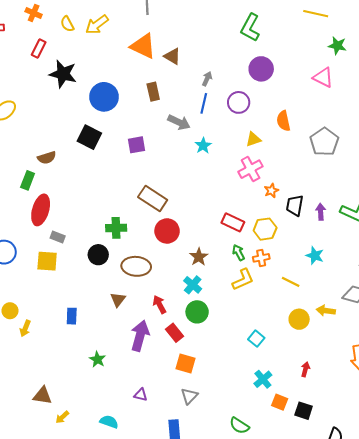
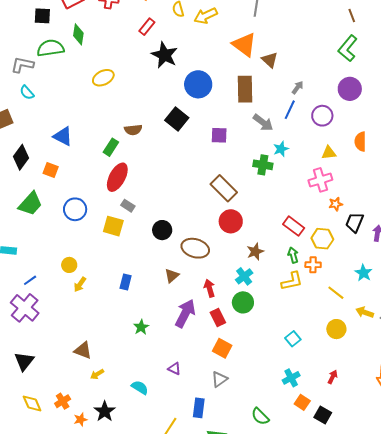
brown rectangle: (153, 92) -> (245, 89), size x1.5
green cross: (116, 228) -> (263, 165), moved
yellow arrow: (326, 311) -> (365, 312), moved

